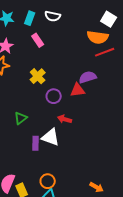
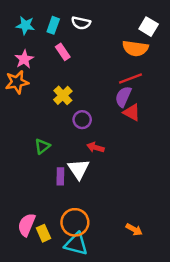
red line: (105, 52) -> (130, 79), moved
purple semicircle: (88, 77) -> (123, 97), turned -48
red triangle: (78, 90) -> (132, 112), moved, turned 35
white triangle: (51, 137) -> (79, 169), turned 36
orange circle: (48, 181) -> (75, 222), size x1.5

